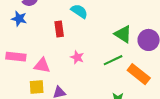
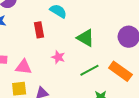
green triangle: (123, 34) -> (86, 38), moved
green line: (113, 60) -> (89, 70), moved

